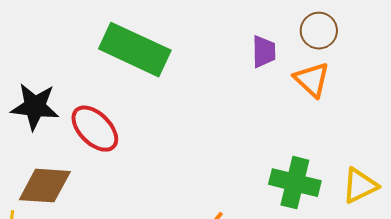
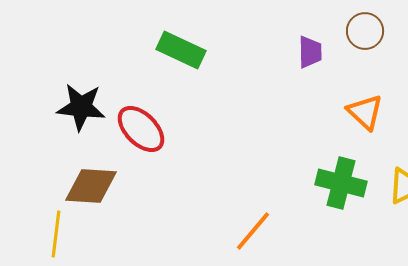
green rectangle: (135, 50) -> (181, 50), size x0.7
orange triangle: (312, 80) -> (365, 112), moved

